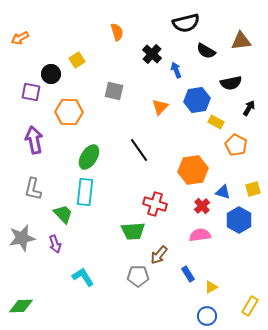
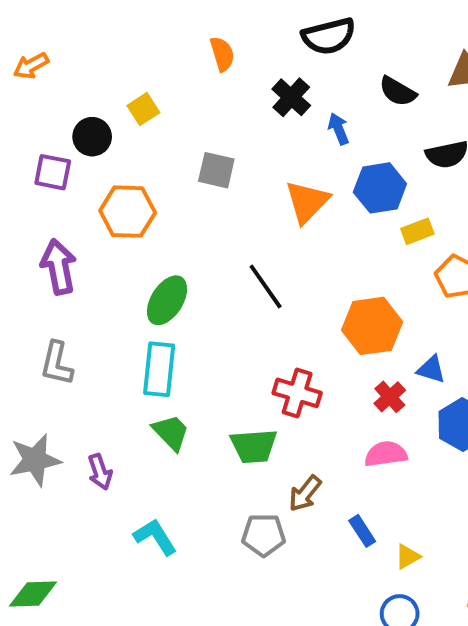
black semicircle: (186, 23) -> (329, 36), moved
orange triangle: (160, 107) -> (307, 202), size x1.4
yellow rectangle: (216, 122) -> (417, 231), turned -49
green trapezoid: (63, 214) -> (171, 432), moved

